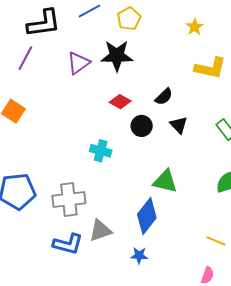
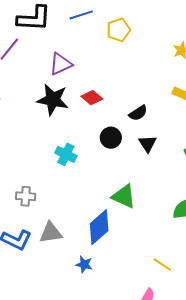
black star: (117, 56) -> (53, 100), moved
red diamond: (120, 102) -> (92, 98), moved
gray cross: (69, 199) -> (26, 196), size x0.6

